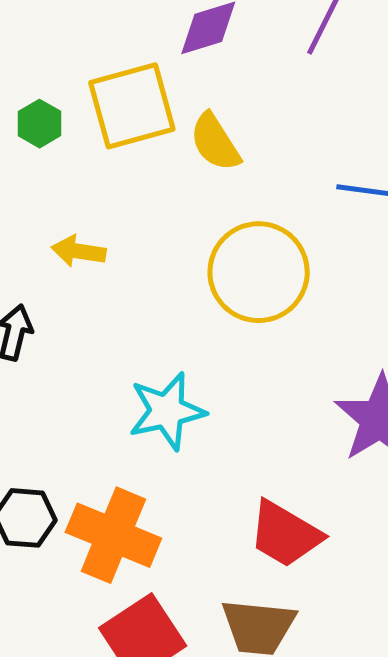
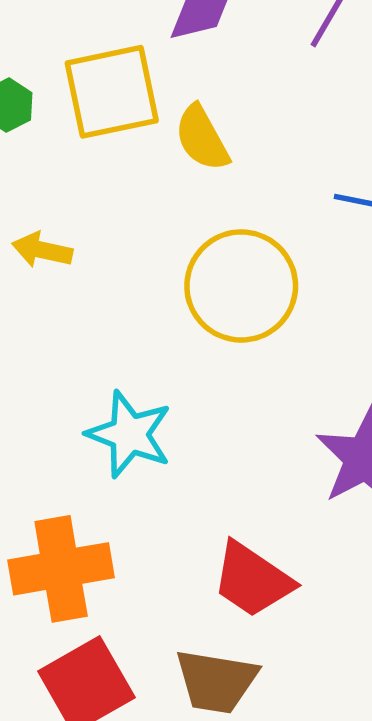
cyan star: (167, 411) -> (129, 434), turned 30
orange cross: (113, 535) -> (61, 569), turned -36

